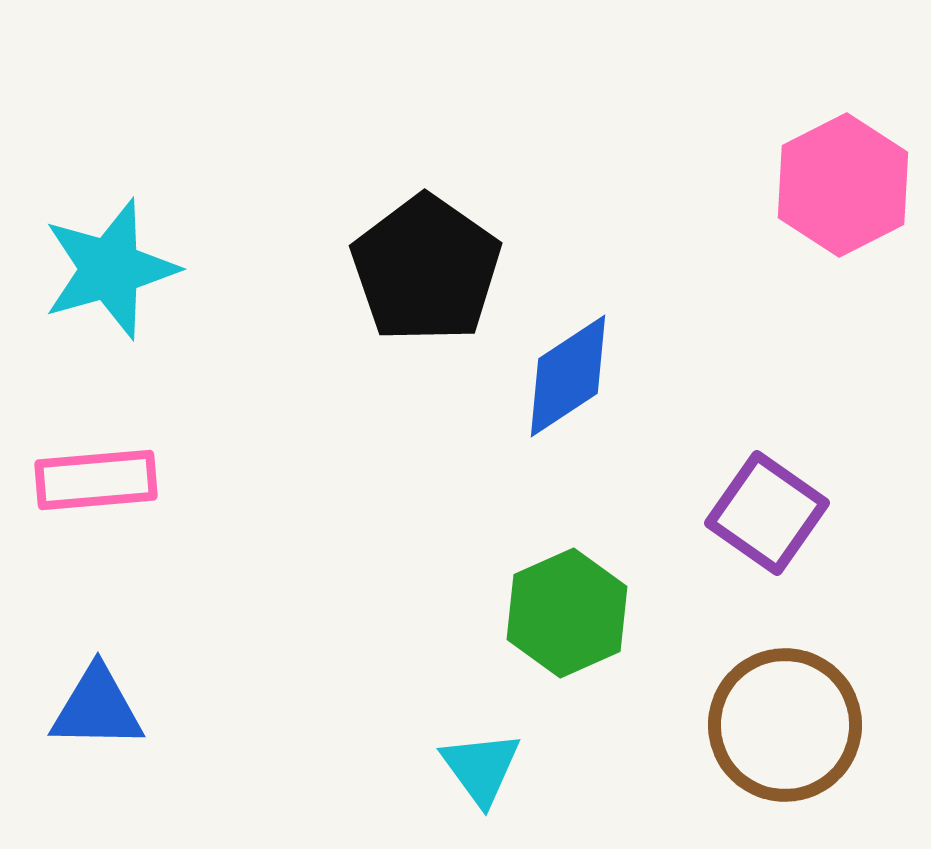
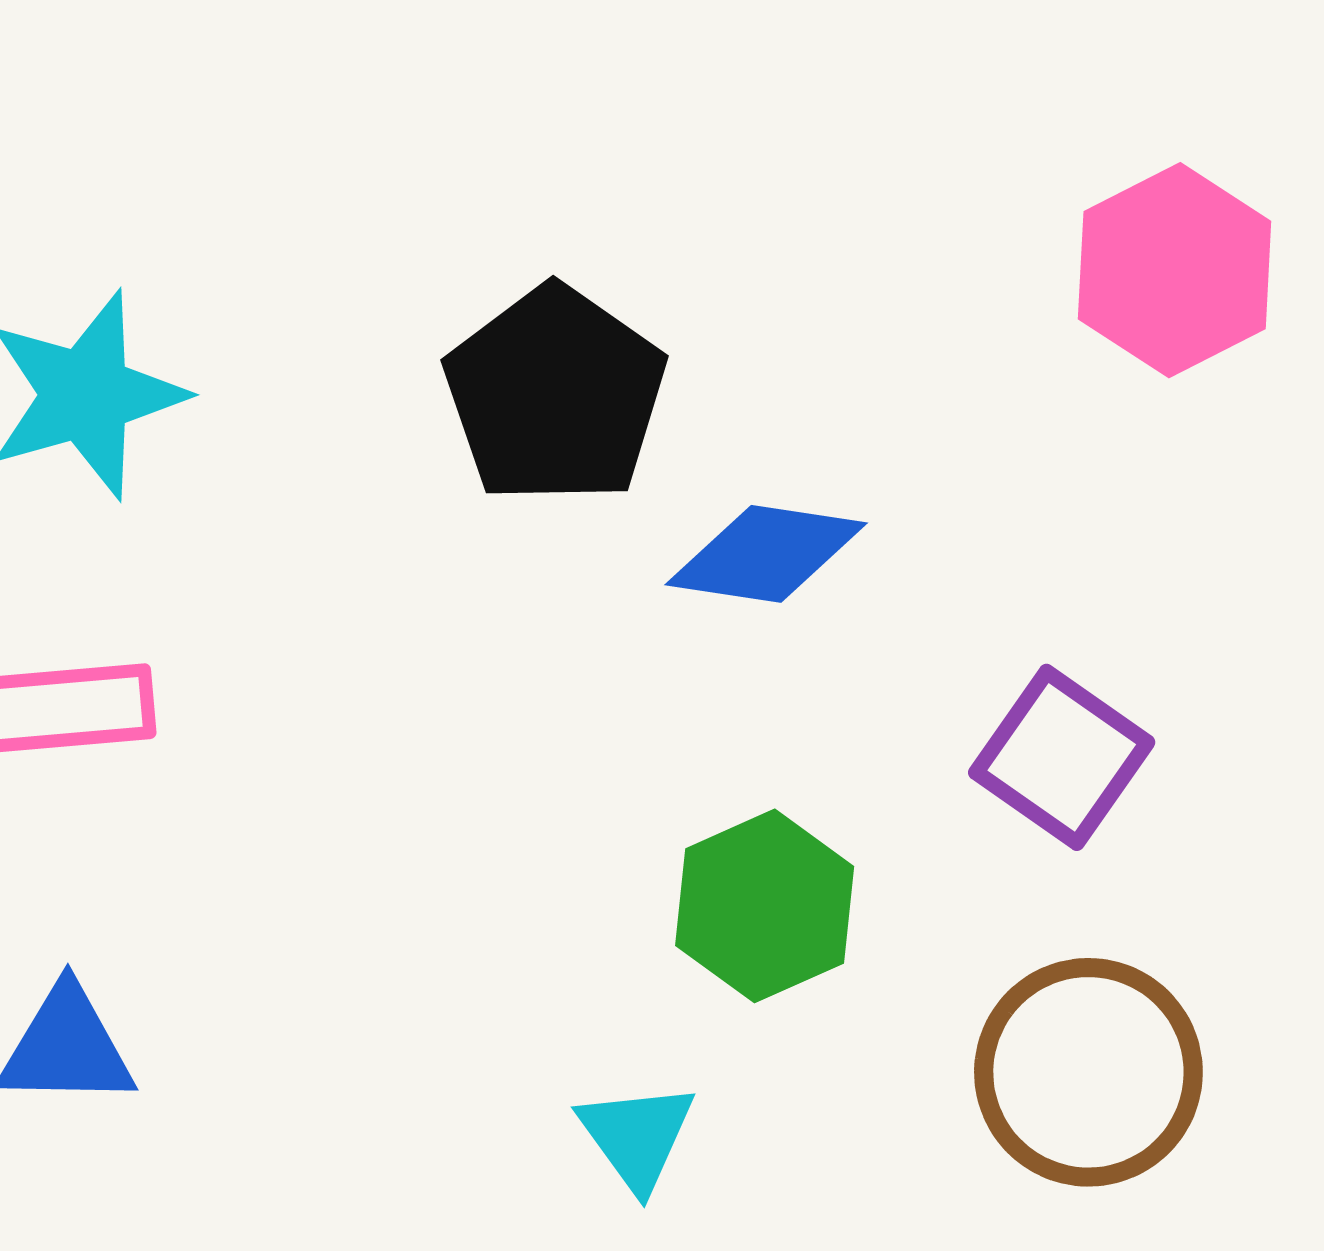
blue diamond: (568, 376) -> (766, 554), turned 42

